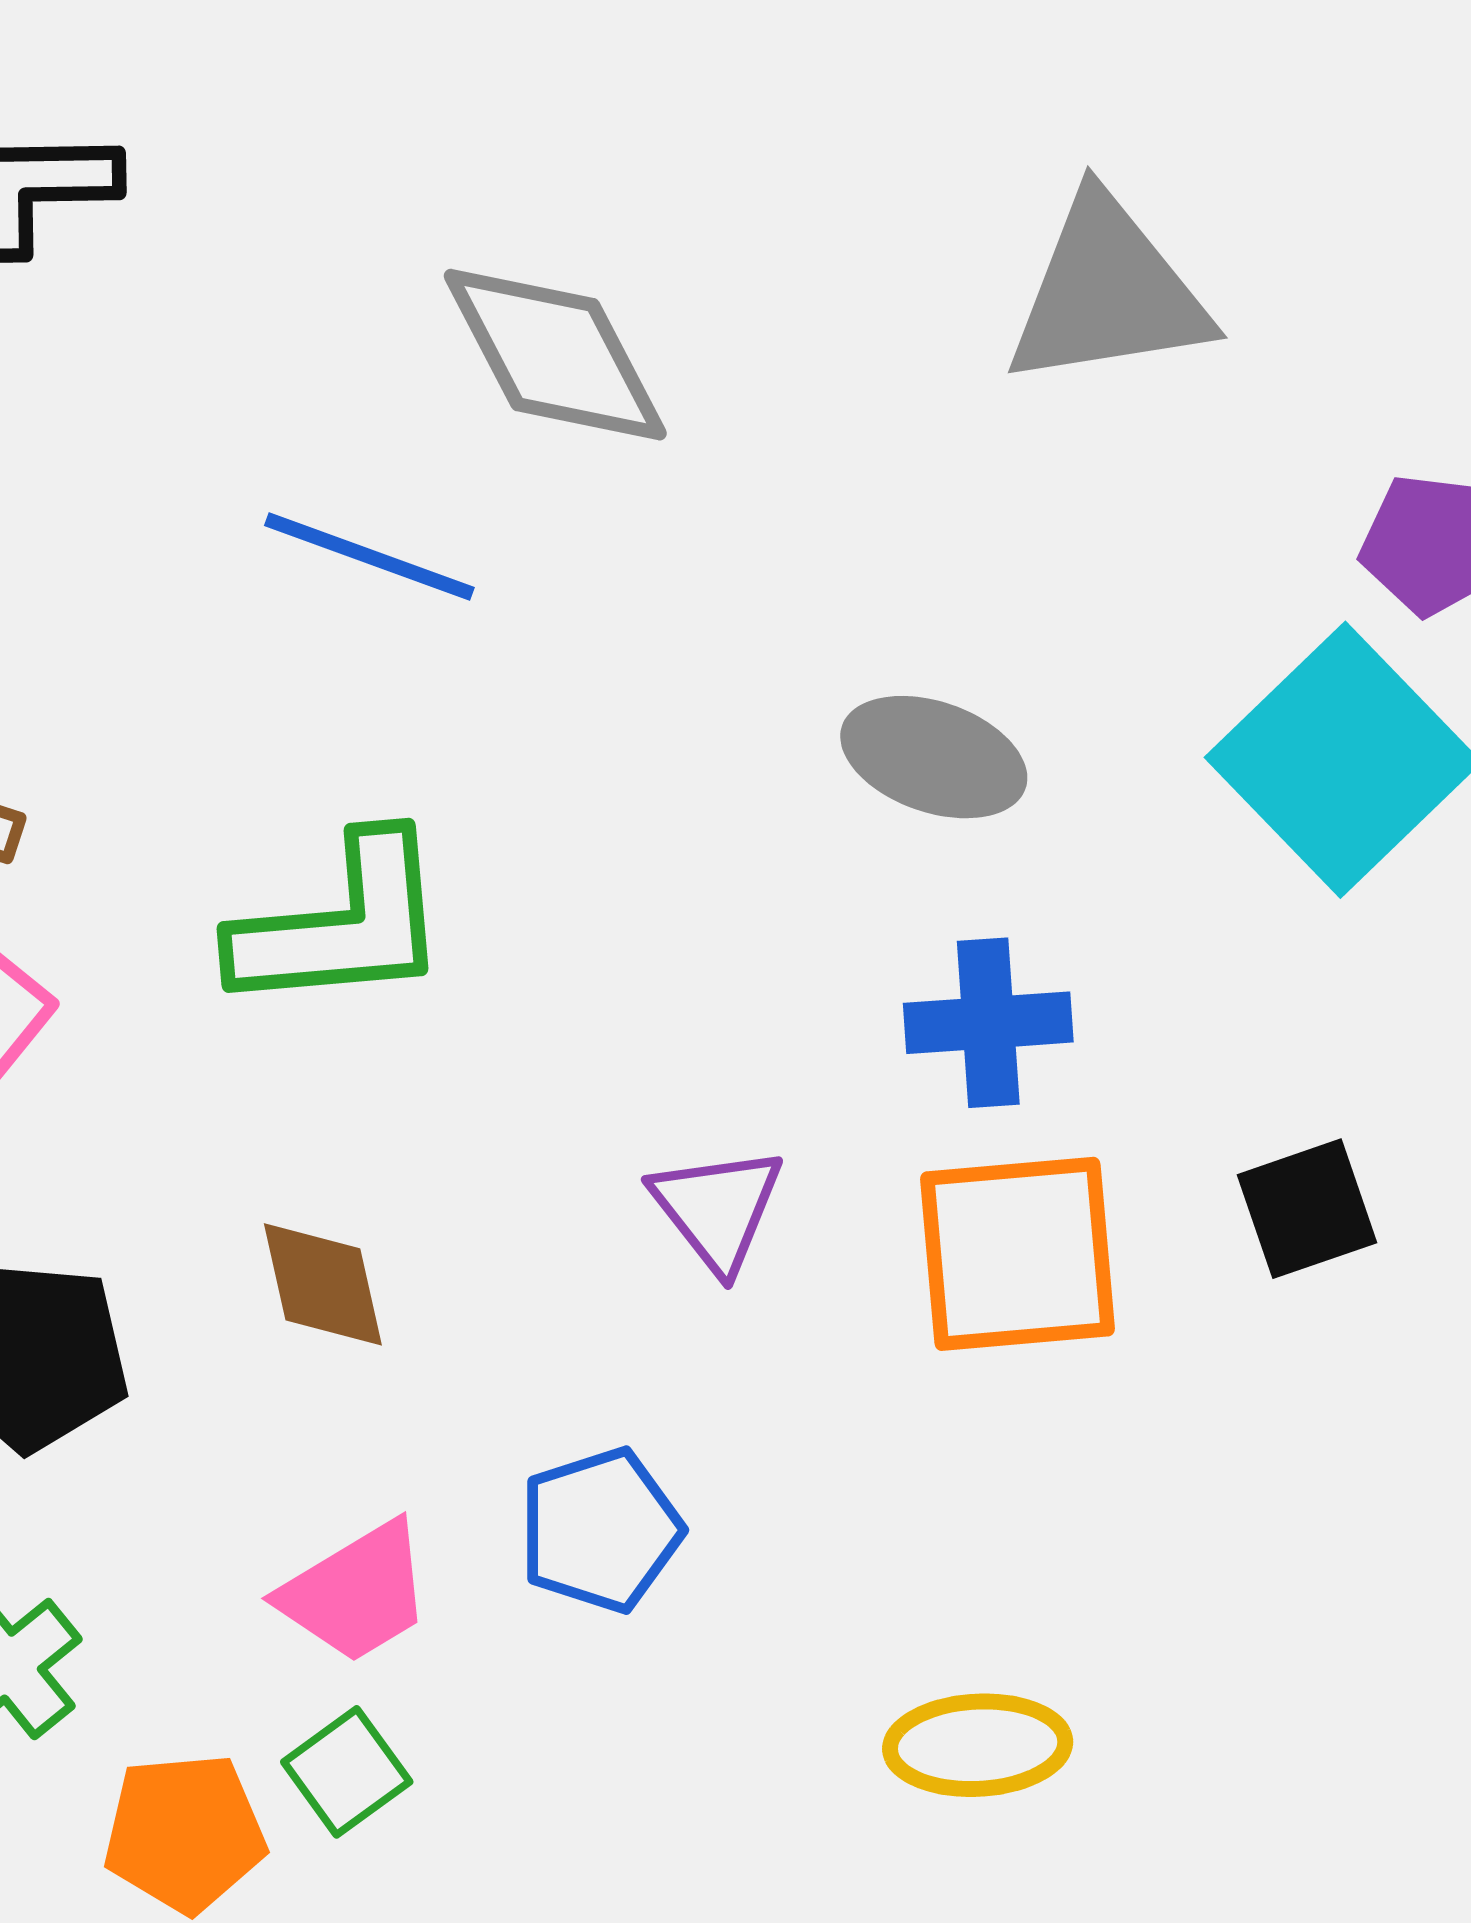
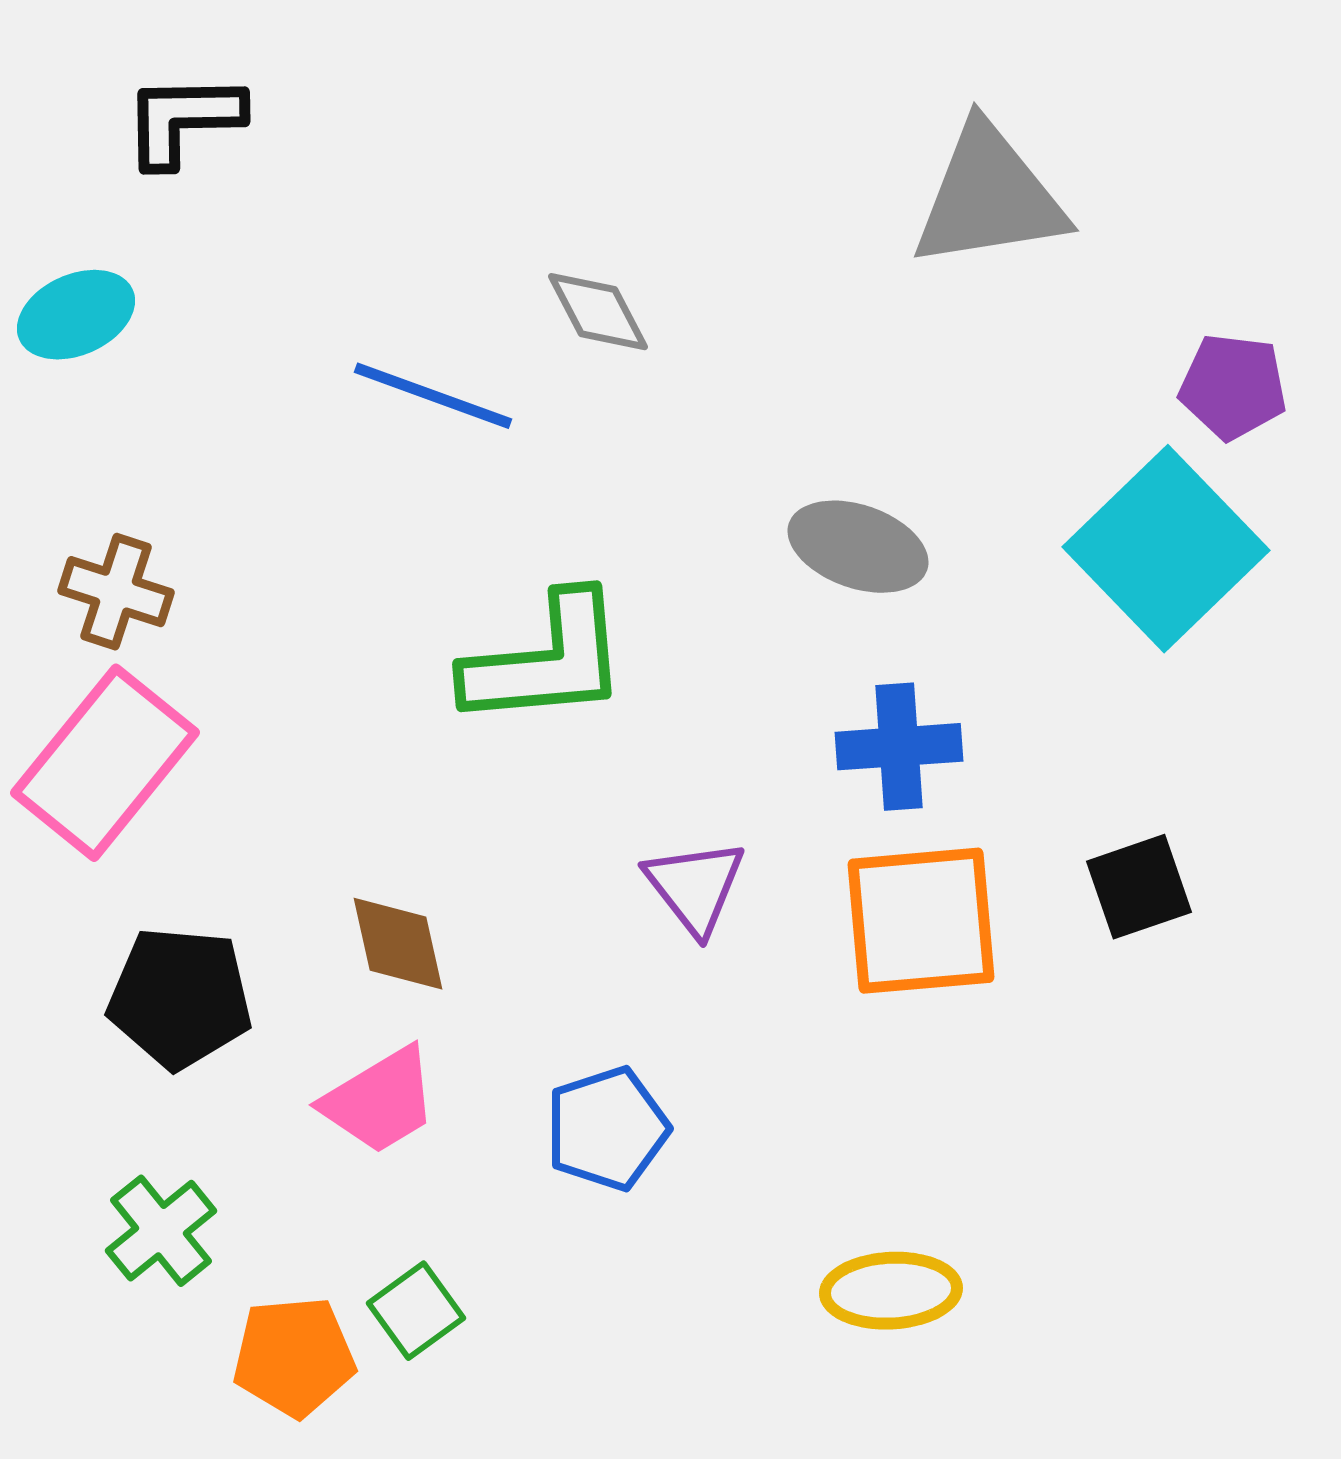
gray diamond: (555, 355) -> (598, 312), moved, size x0.6
green L-shape: (341, 924) -> (546, 661), moved
pink trapezoid: (356, 1593) -> (380, 1101), moved

